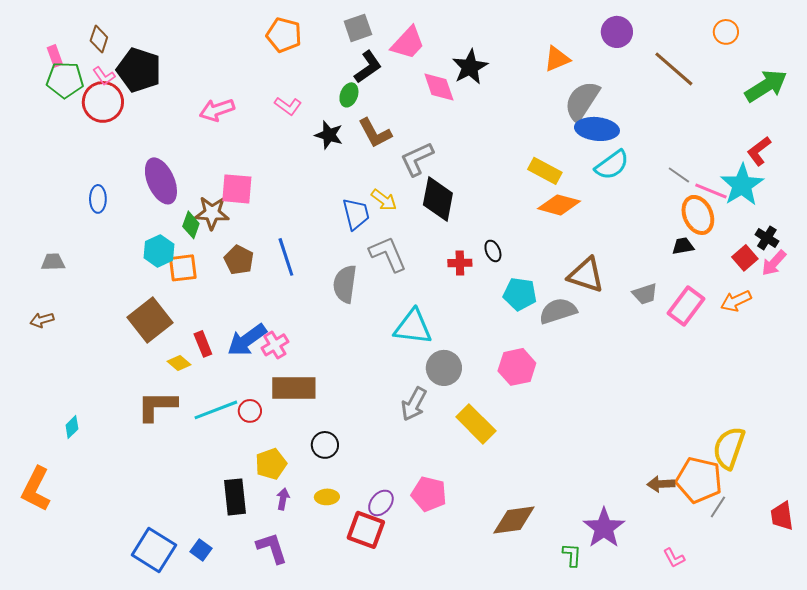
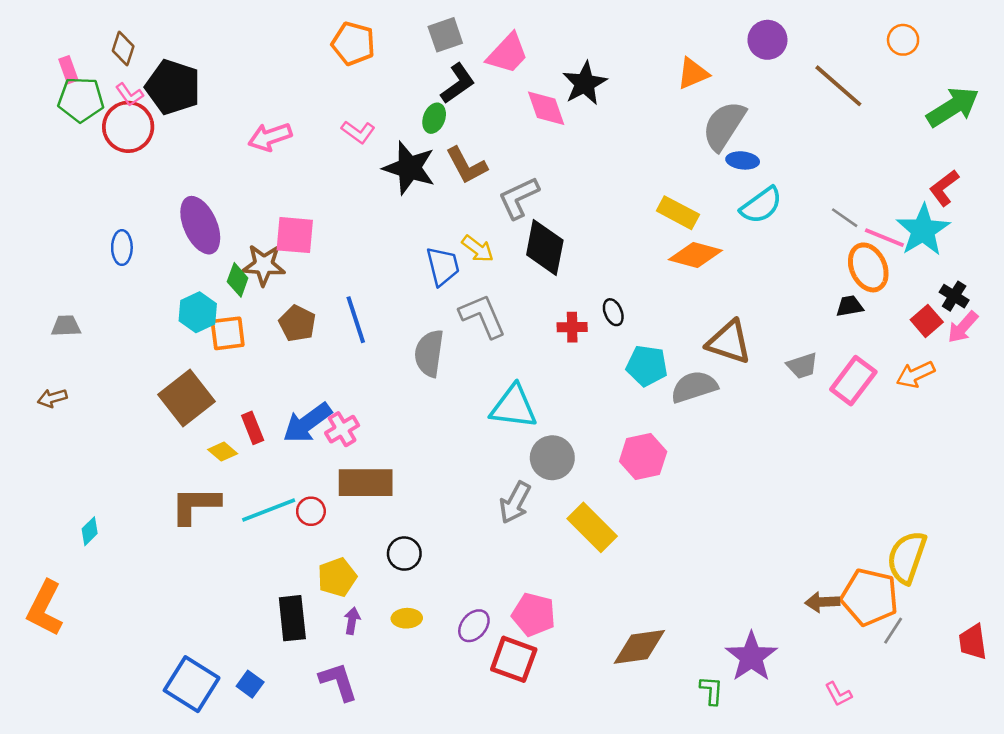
blue ellipse: (597, 129) -> (743, 160), size x0.6
black star: (329, 135) -> (409, 168), size x1.5
red square: (366, 530) -> (514, 659), moved

